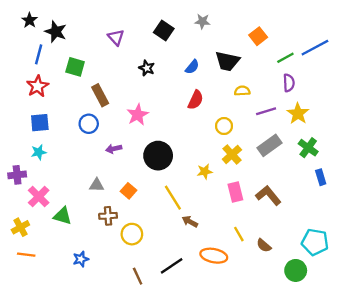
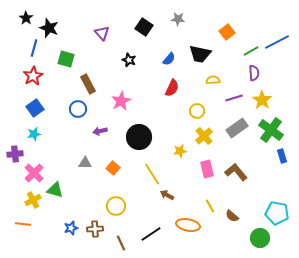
blue square: (40, 123) -> (35, 108), turned -30
green cross: (308, 148) -> (271, 130), size x1.4
brown cross: (108, 216) -> (95, 229), moved
yellow cross: (20, 227) -> (33, 200), moved

